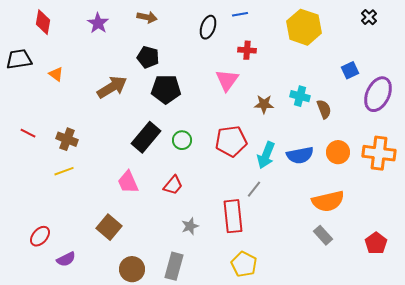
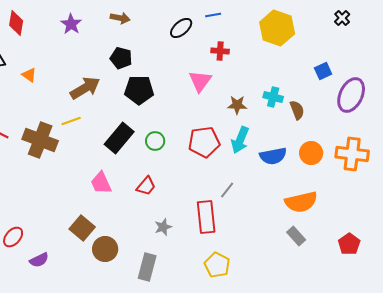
black ellipse: (208, 27) -> (181, 28), turned 30
brown cross: (67, 139) -> (40, 140), size x1.6
cyan arrow: (266, 155) -> (240, 140), moved
yellow line: (64, 171) -> (71, 121), moved
brown circle: (132, 269) -> (105, 249), moved

